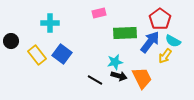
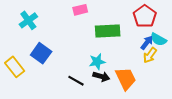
cyan cross: (50, 23) -> (28, 20), turned -36
blue arrow: (150, 42) -> (147, 43), moved, size x0.6
yellow rectangle: (37, 55) -> (15, 67), moved

